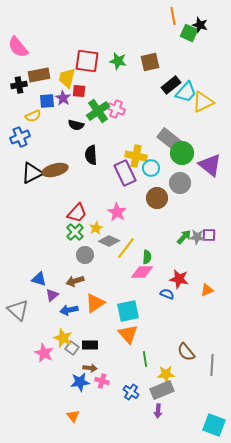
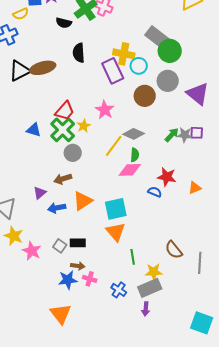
purple triangle: (210, 165) -> (198, 94), moved
green cross: (75, 232) -> (63, 130), size x1.4
gray diamond: (109, 241) -> (134, 134), moved
blue triangle: (39, 279) -> (34, 130), moved
yellow star: (63, 338) -> (14, 236), moved
orange triangle: (73, 416) -> (61, 314), size x1.6

